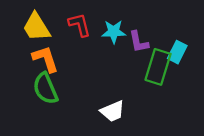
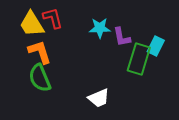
red L-shape: (80, 25) -> (53, 18), moved

